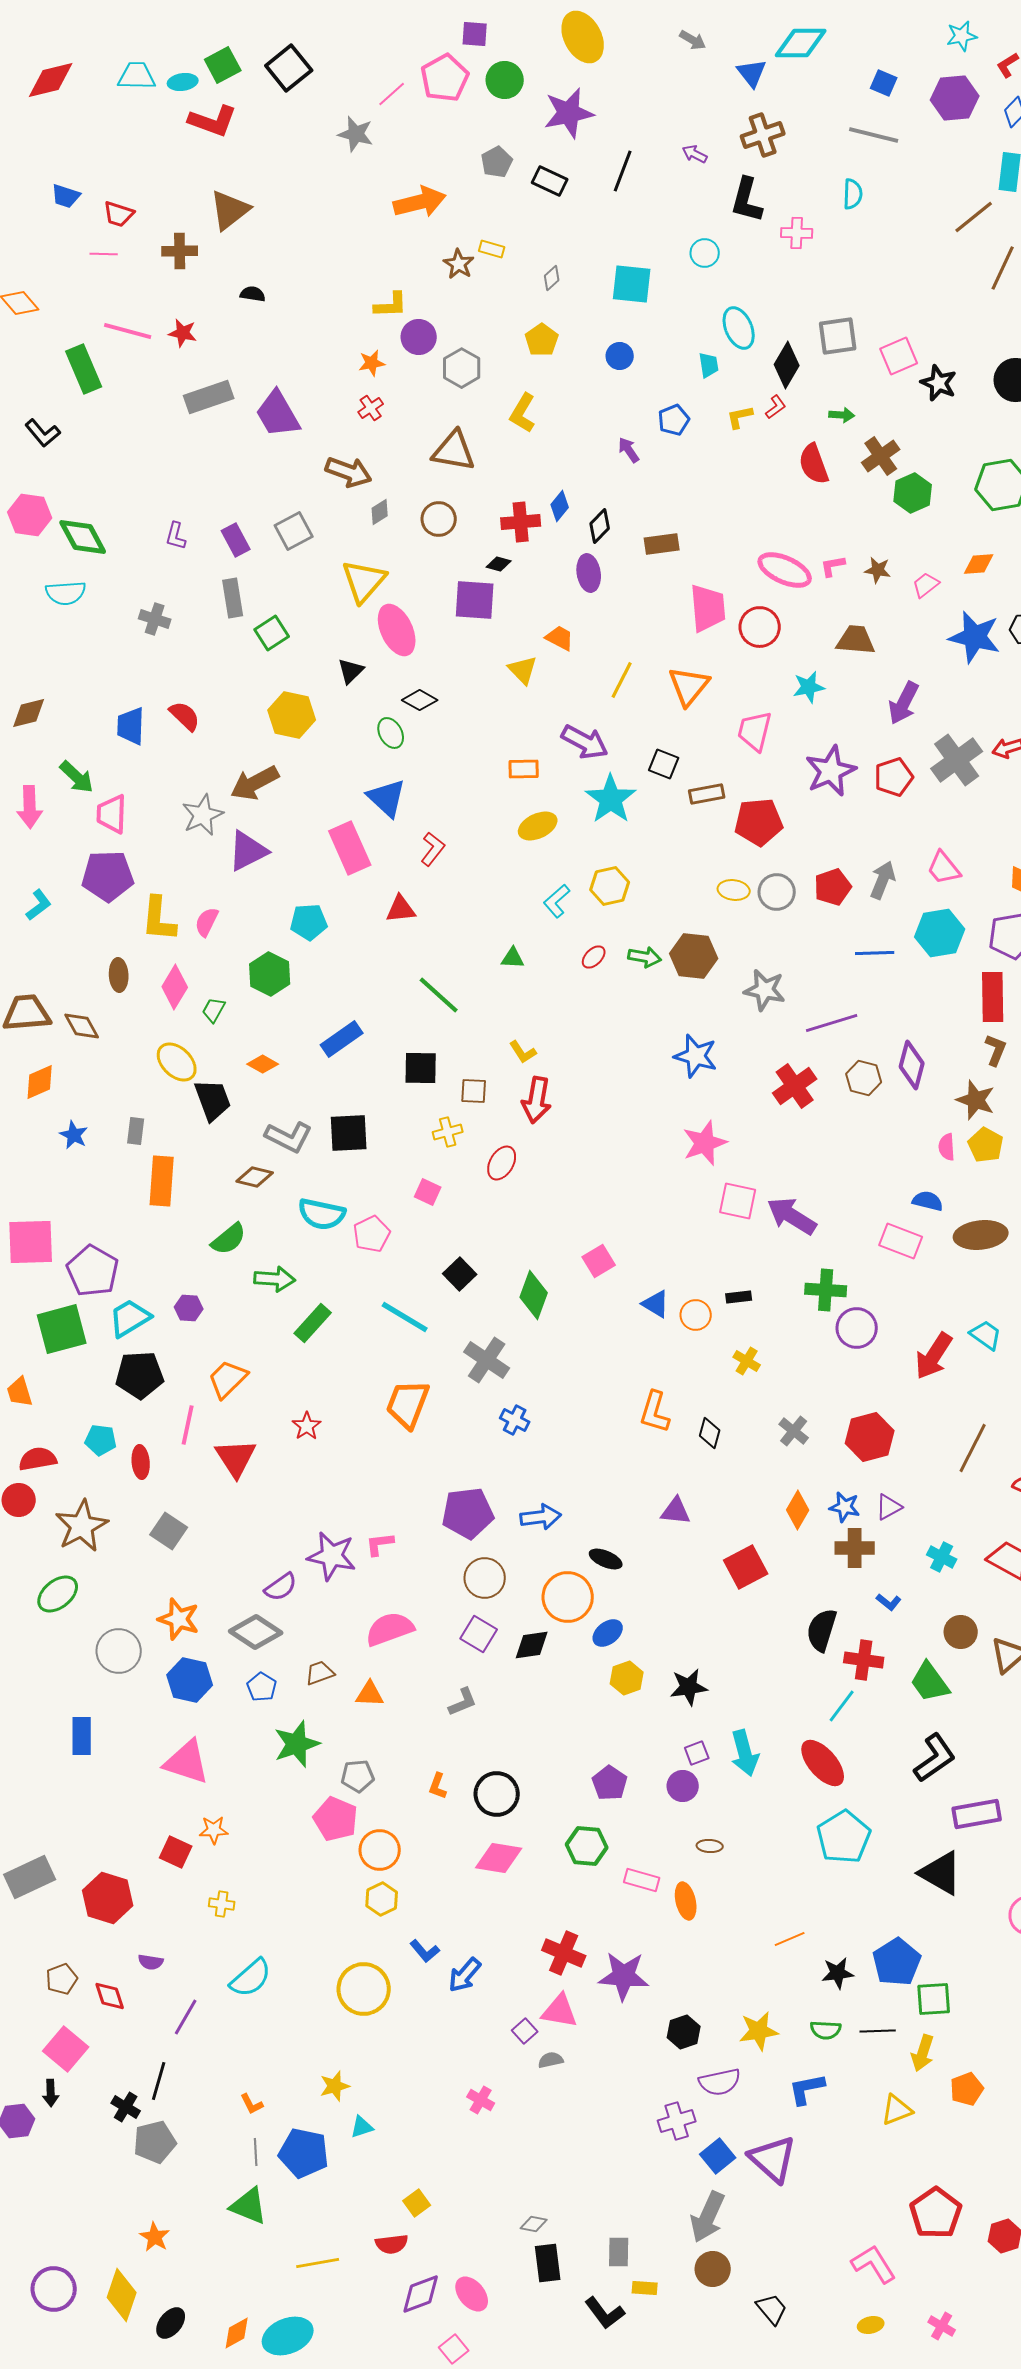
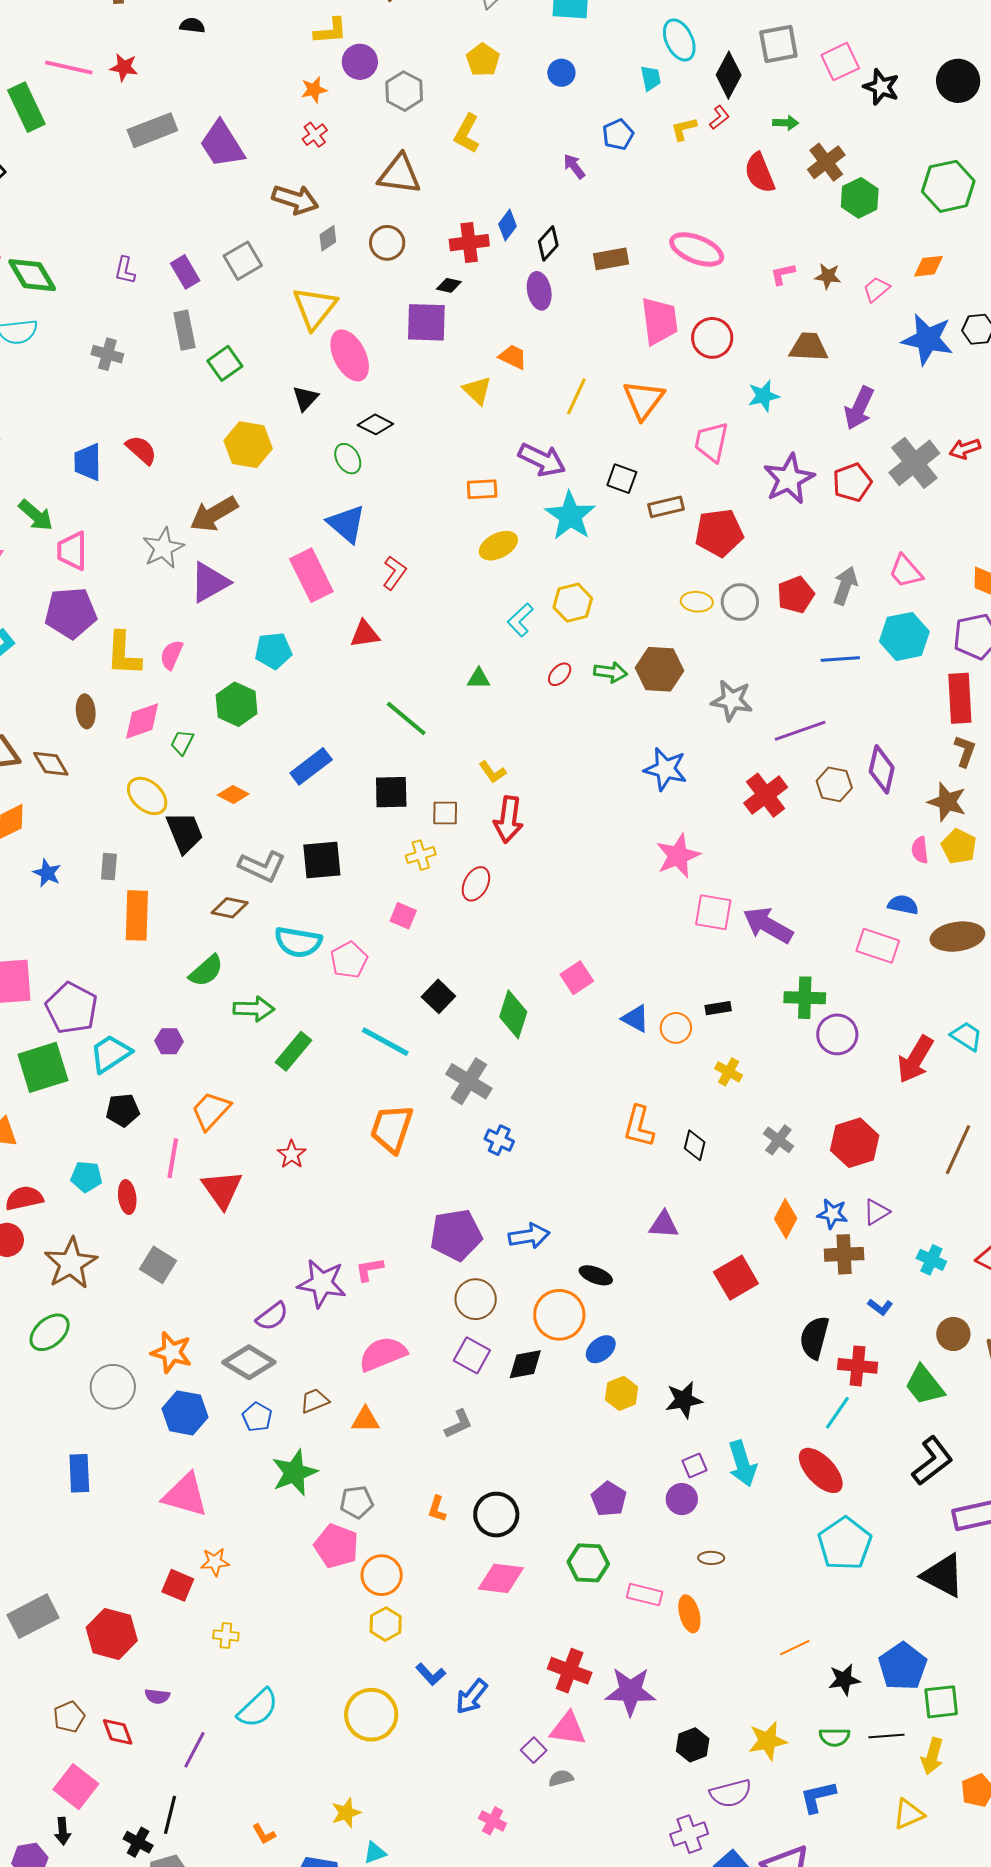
pink ellipse: (785, 570) -> (697, 249), moved
pink diamond: (175, 987) -> (142, 721), turned 42
black pentagon: (140, 1375) -> (123, 1110), size x0.7

